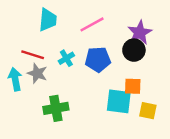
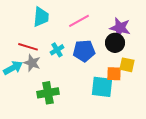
purple star: (140, 33) -> (120, 28), turned -30
cyan arrow: (15, 79) -> (13, 68), turned 72
yellow square: (148, 111) -> (127, 65), moved

